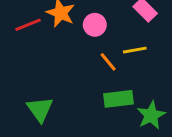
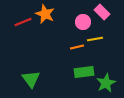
pink circle: (95, 25) -> (83, 22), moved
orange line: (108, 62) -> (77, 47), turned -64

